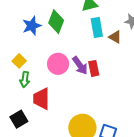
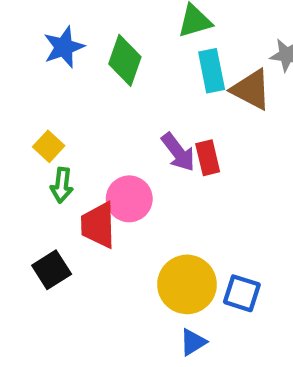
blue star: (32, 26) -> (64, 47), moved
brown triangle: (115, 37) -> (251, 90), size x1.5
pink circle: (58, 64) -> (129, 199), moved

